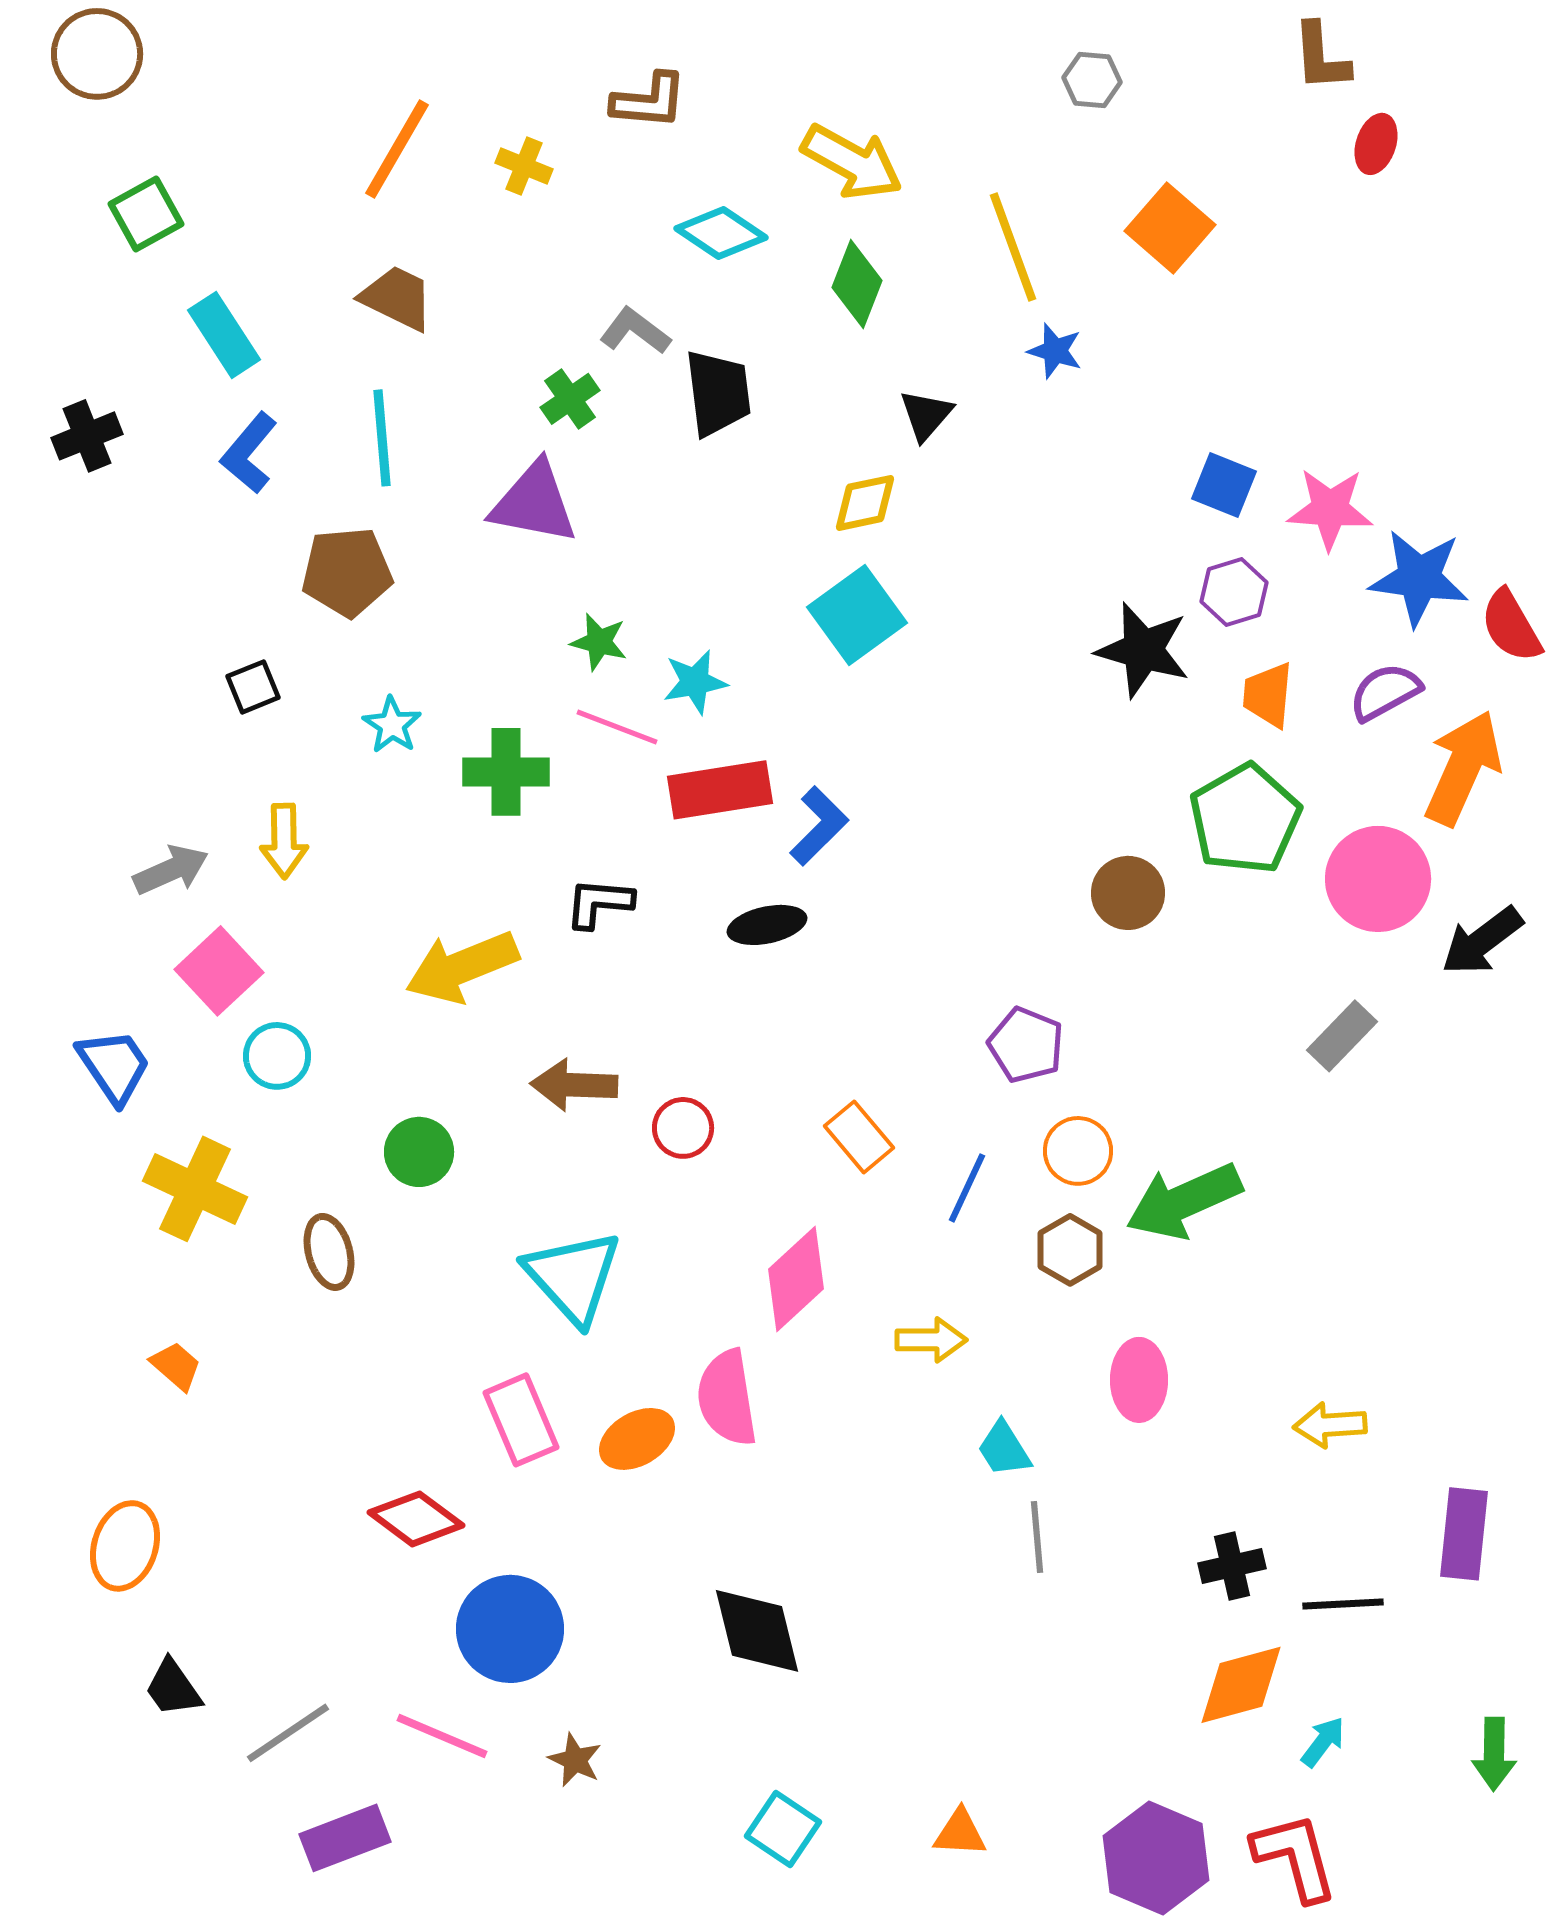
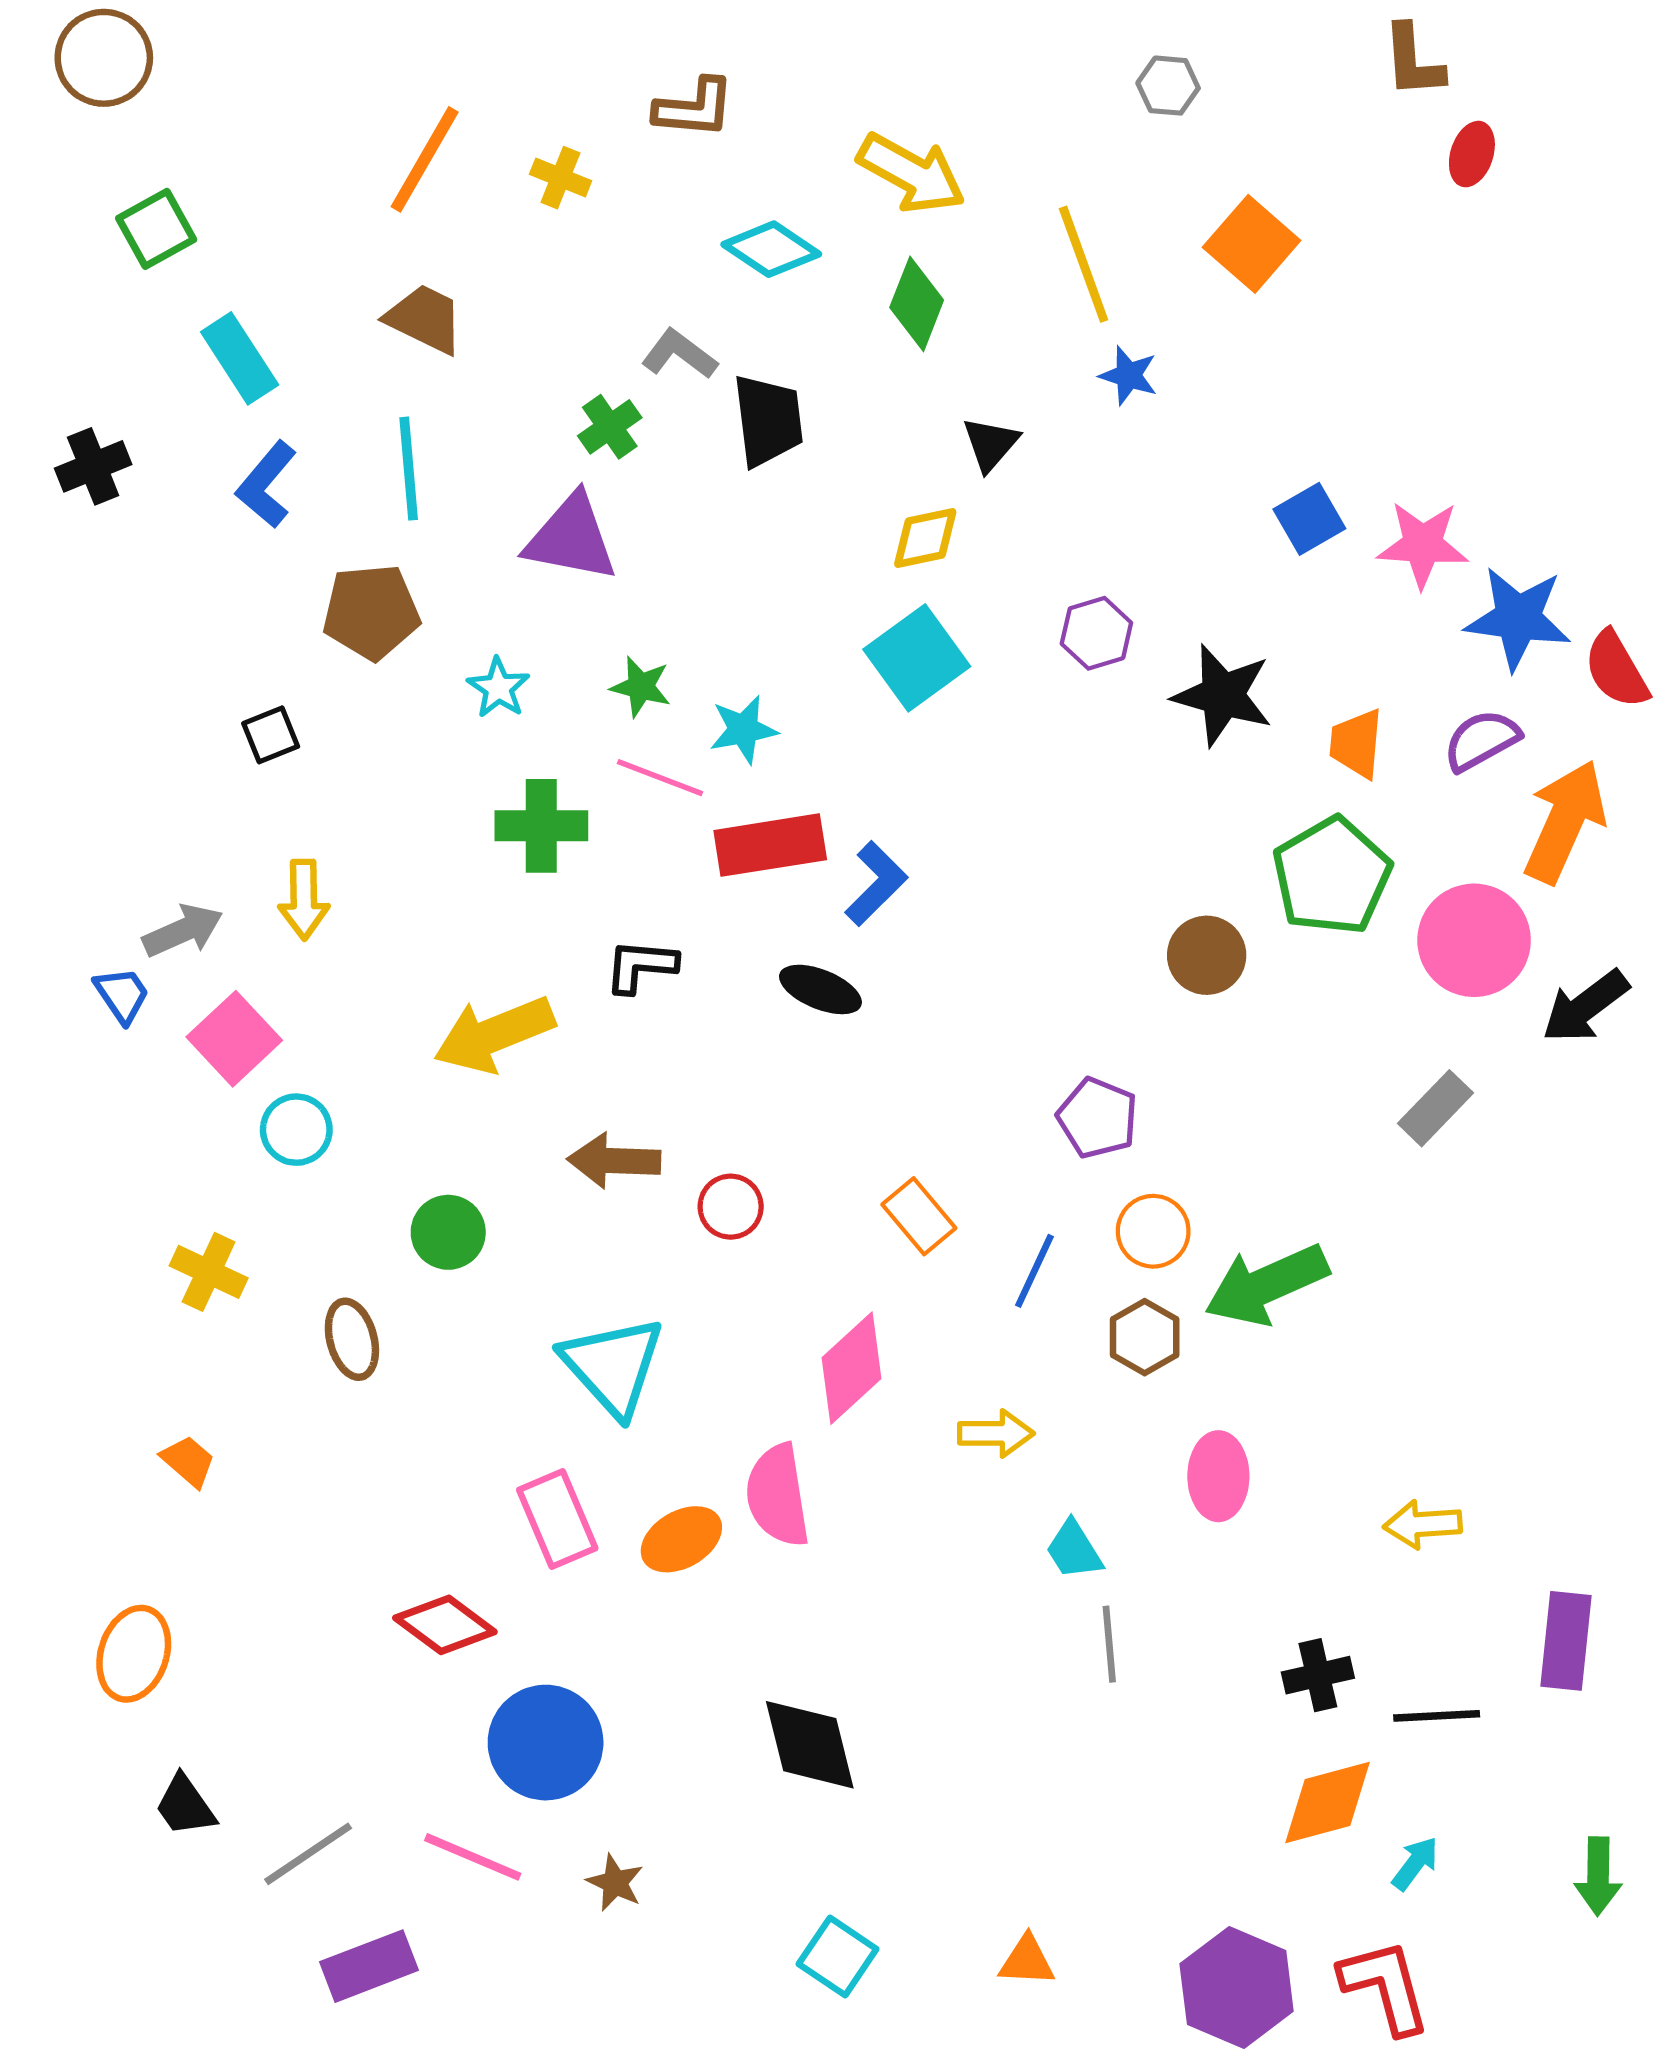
blue square: (1224, 485) -> (1309, 519), turned 38
purple hexagon: (1234, 592) -> (1096, 633), moved
cyan star: (392, 725) -> (498, 688), moved
black ellipse: (767, 925) -> (820, 989), turned 34
blue trapezoid: (114, 1066) -> (122, 995), moved, size x0.7
yellow cross: (195, 1189) -> (209, 1272), size x0.7

